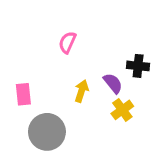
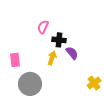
black cross: (138, 66) -> (59, 40), moved
yellow cross: (122, 110) -> (94, 83), moved

